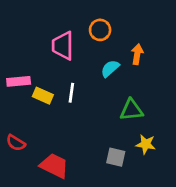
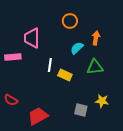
pink trapezoid: (63, 46) -> (32, 38), moved
yellow rectangle: (43, 96) -> (65, 75), moved
green triangle: (131, 110) -> (95, 67), moved
red trapezoid: (54, 166) -> (38, 116), turned -55

